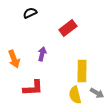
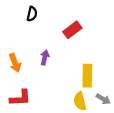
black semicircle: (30, 13) -> (32, 14), turned 128
red L-shape: (33, 88) -> (20, 98), moved

